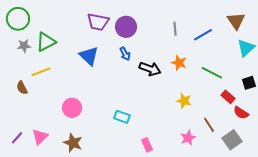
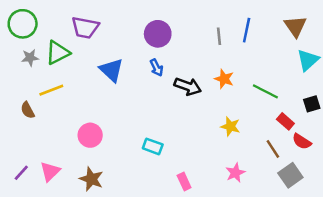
purple trapezoid: (98, 22) -> (85, 28), moved
blue line: (203, 35) -> (247, 30), moved, turned -48
brown line: (209, 125) -> (273, 149), moved

